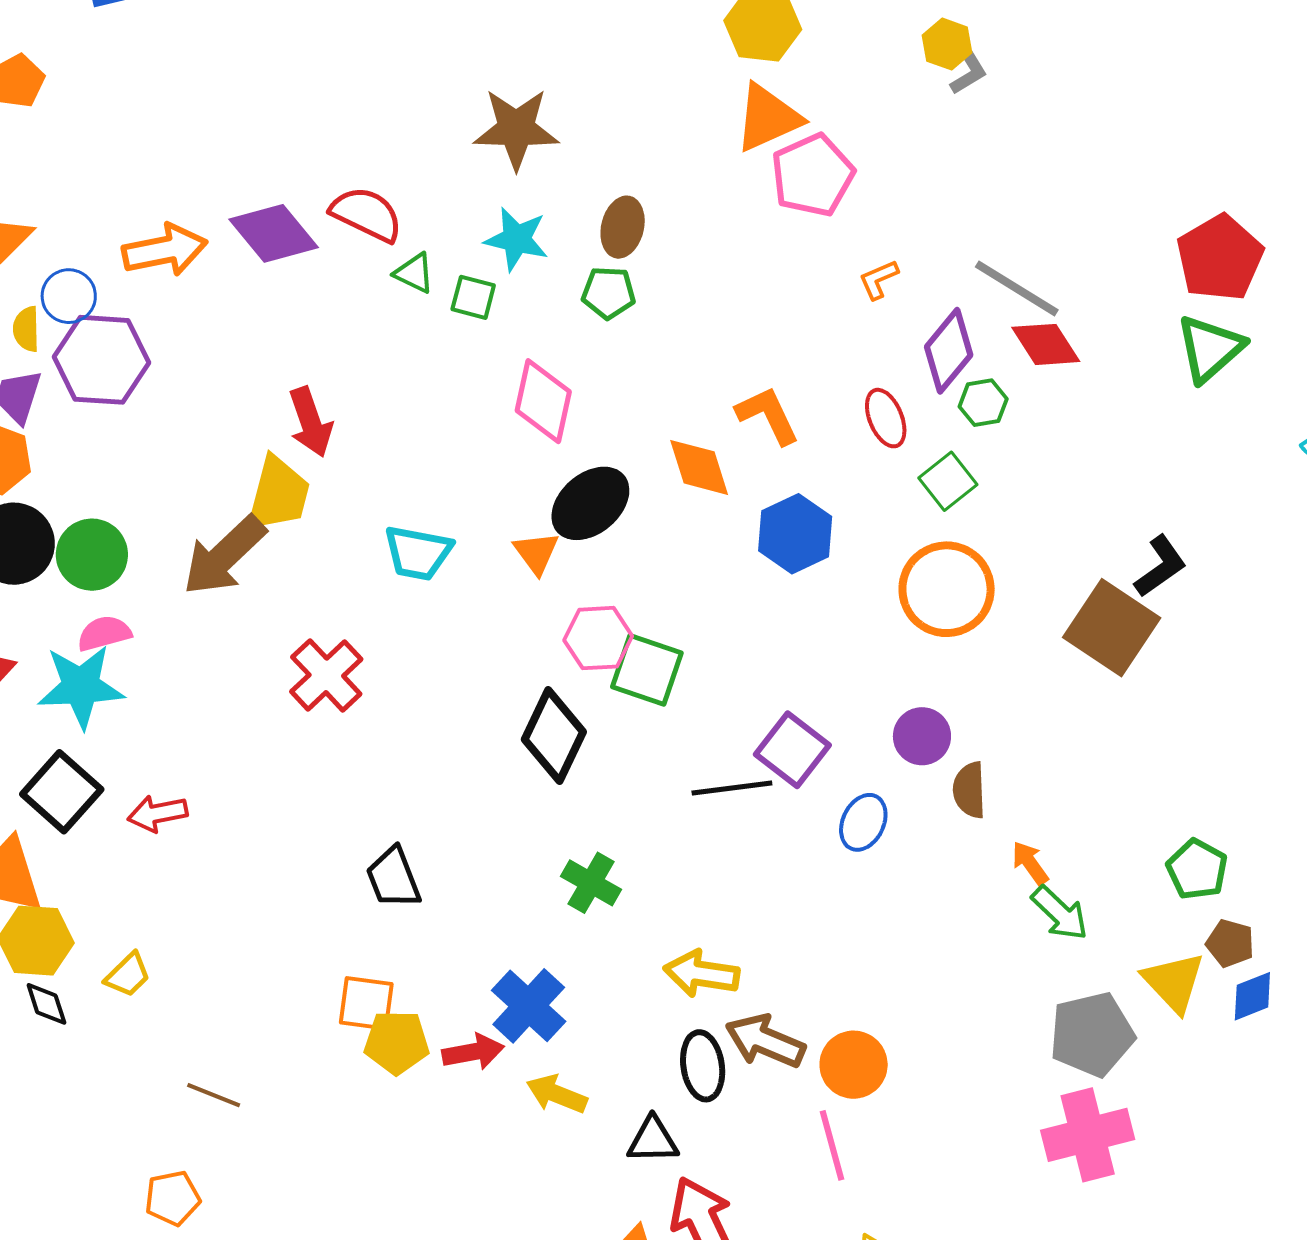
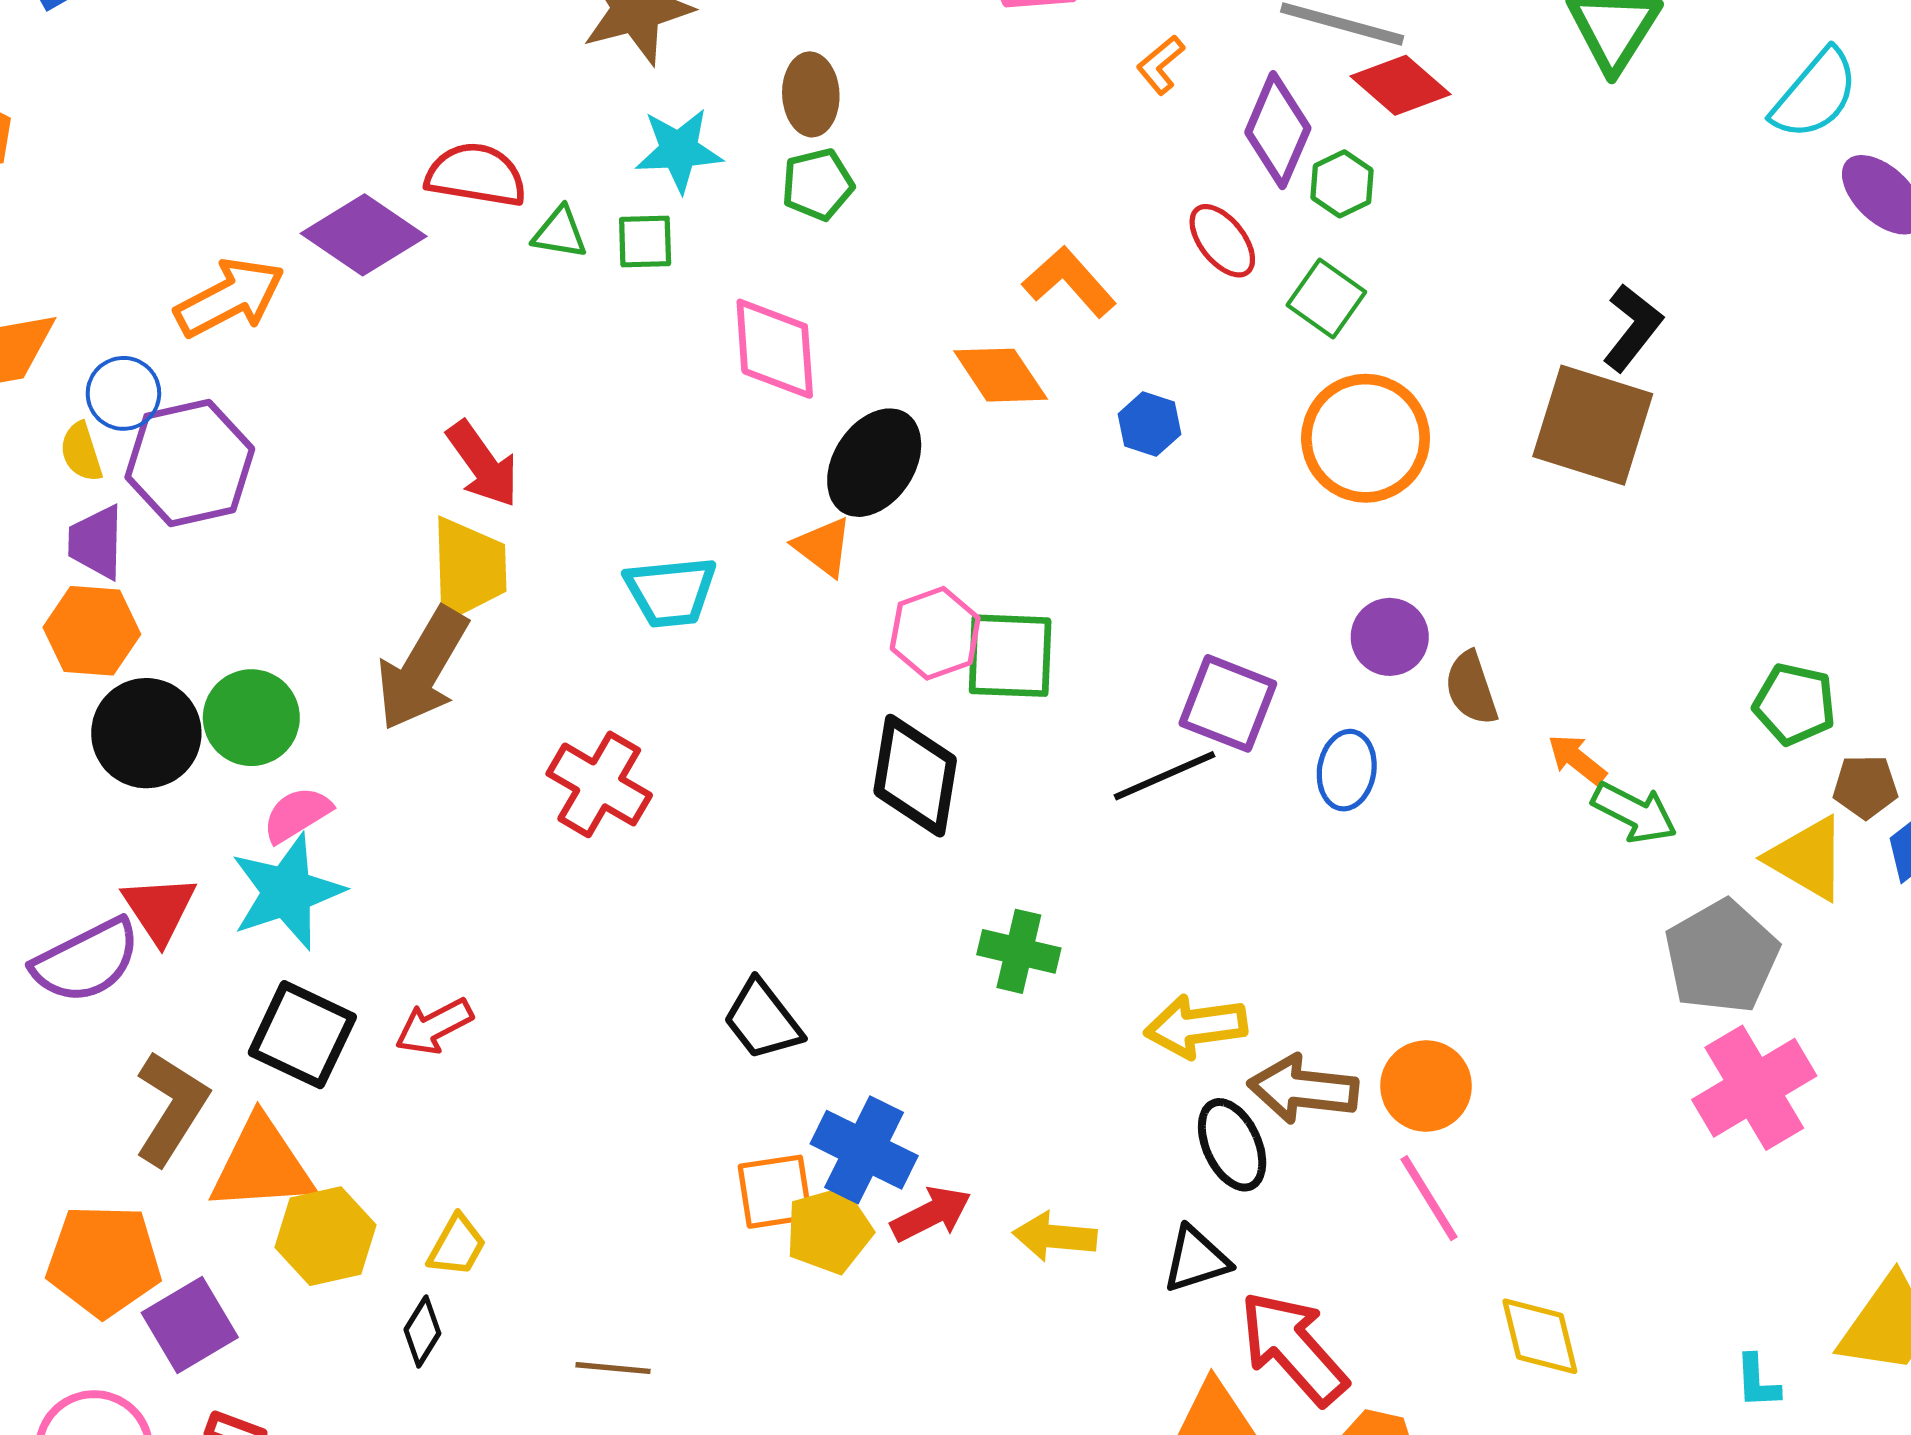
blue hexagon: (795, 534) -> (1150, 424), size x0.6
black diamond: (46, 1004) -> (422, 1331), moved, turned 66
blue cross: (529, 1006) -> (864, 1150), moved

